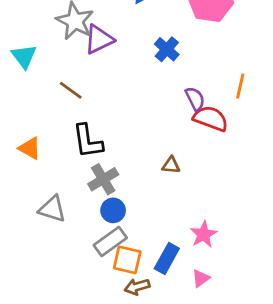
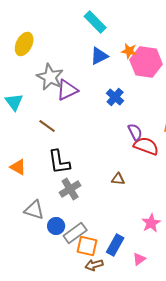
blue circle: (113, 210) -> (56, 226), moved
pink star: (203, 234) -> (151, 223), moved

